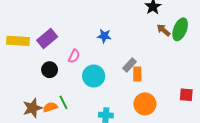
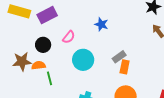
orange semicircle: (50, 107) -> (39, 65), moved
brown star: (33, 108) -> (22, 62), moved

